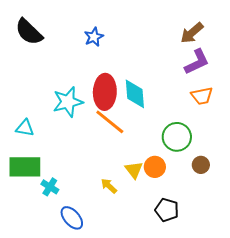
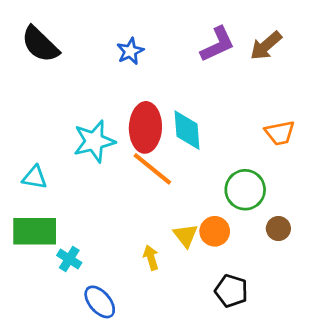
purple L-shape: (197, 62) -> (217, 44), moved
yellow arrow: (109, 186) -> (151, 258), turned 30

